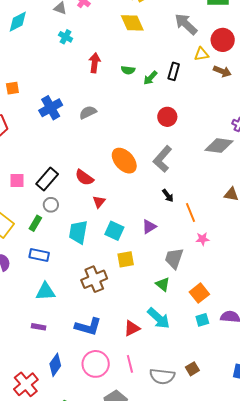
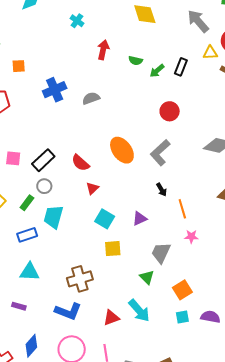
cyan trapezoid: (78, 232) -> (53, 217), moved
blue rectangle: (39, 255) -> (27, 235), turned -36
brown cross: (94, 279) -> (80, 279), moved

